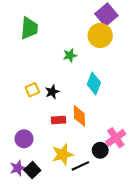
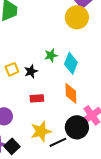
green star: (70, 55) -> (51, 55), moved
orange diamond: (79, 116) -> (71, 93), moved
black circle: (100, 150) -> (77, 127), size x1.5

